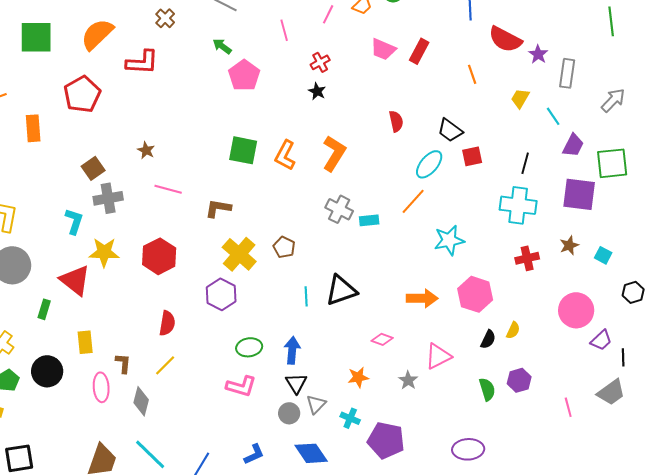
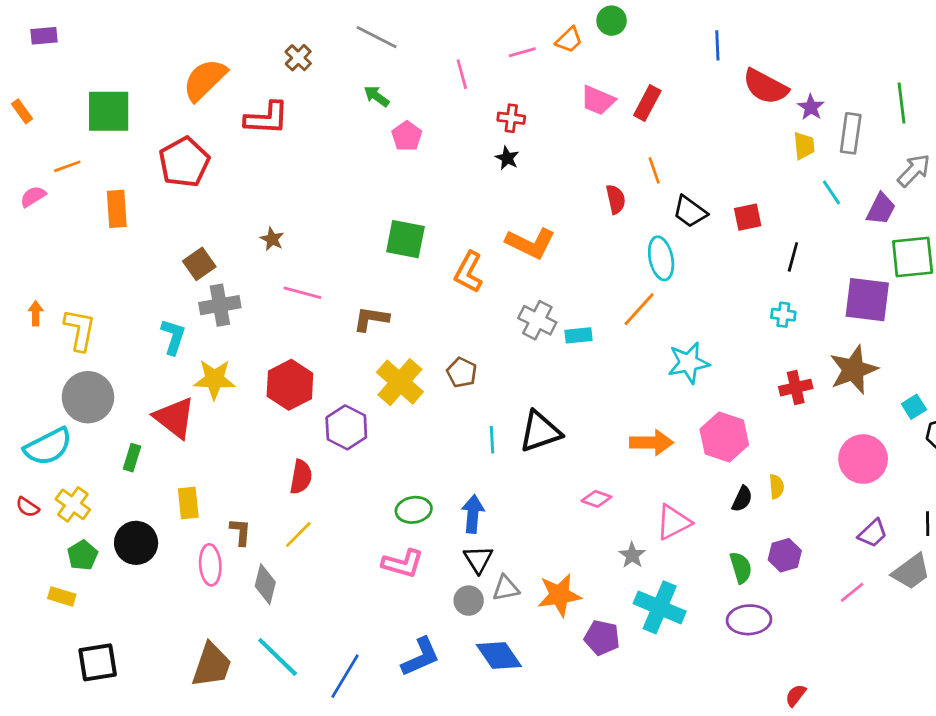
pink line: (328, 14) -> (522, 52), turned 48
green line: (611, 21) -> (902, 103), moved
green square: (36, 37) -> (109, 111), moved
red cross: (320, 62) -> (511, 118), turned 36
orange line: (472, 74) -> (654, 170), moved
pink pentagon: (244, 75) -> (407, 136), size x0.7
yellow trapezoid: (520, 98) -> (804, 146), moved, turned 145
purple trapezoid: (573, 145) -> (881, 209), moved
orange L-shape: (334, 153) -> (530, 243), turned 84
orange L-shape: (285, 155) -> (469, 272), moved
red square: (472, 156) -> (748, 217), moved
cyan ellipse: (429, 164) -> (661, 258), turned -52
cyan cross: (518, 205) -> (783, 315), size x0.5
brown star: (569, 245) -> (853, 370), size x1.8
cyan square: (603, 255) -> (914, 407), moved, turned 30
purple hexagon: (221, 294) -> (346, 427), moved
yellow semicircle: (513, 330) -> (776, 486), turned -30
purple trapezoid: (601, 340) -> (873, 533), moved
orange star: (358, 377) -> (559, 595), moved, size x1.5
gray triangle: (316, 404) -> (506, 588), turned 35
pink line: (568, 407) -> (852, 592), turned 66
cyan cross: (350, 418) -> (660, 607), moved, size x1.8
purple pentagon: (386, 440) -> (602, 638), size x0.7
purple ellipse: (468, 449) -> (749, 620), moved
blue L-shape: (254, 454) -> (421, 657), size x1.4

